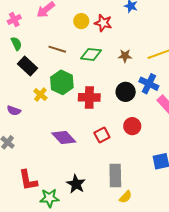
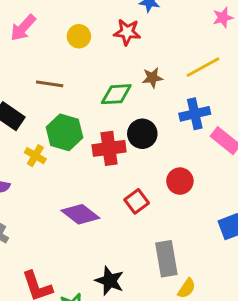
red star: (103, 23) -> (127, 32), moved
green diamond: (91, 54) -> (116, 94), moved
blue cross: (149, 84) -> (195, 114), turned -30
black circle: (126, 92) -> (142, 134), moved

